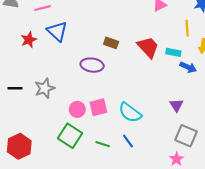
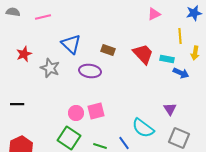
blue triangle: (57, 31) -> (71, 44), moved
red star: (29, 40) -> (24, 54), moved
black line: (15, 88) -> (17, 104), moved
gray star: (45, 88) -> (50, 68), moved, turned -30
cyan semicircle: (130, 113) -> (143, 128), moved

